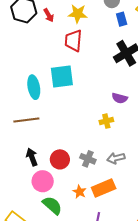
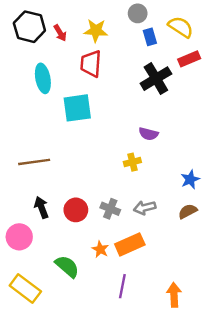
cyan ellipse: (34, 87) -> (43, 78), moved
pink circle: (43, 181) -> (19, 237), moved

